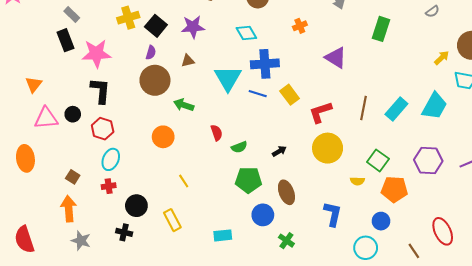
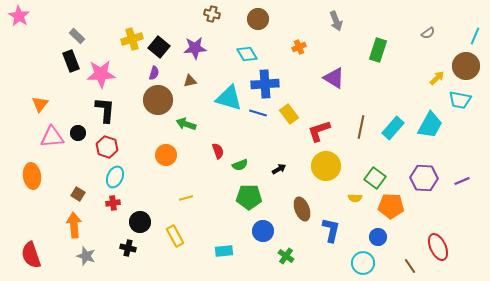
cyan triangle: (228, 78) -> (229, 98), turned -44
yellow line: (184, 181) -> (186, 198), turned -72
brown ellipse: (286, 192) -> (302, 209), moved

